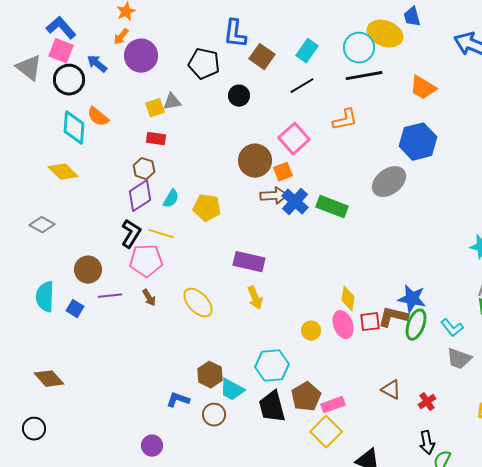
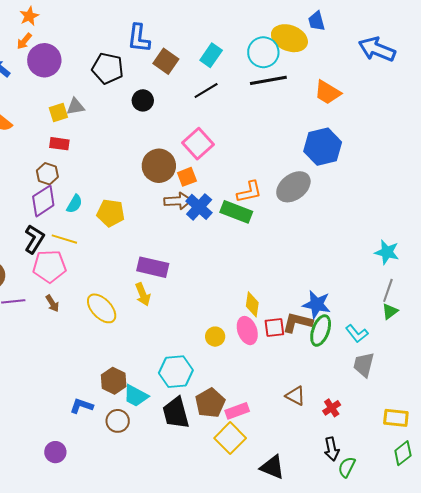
orange L-shape: (345, 120) -> (249, 192), moved
yellow arrow: (255, 298) -> (143, 294), moved
gray trapezoid: (459, 359) -> (364, 365), turned 84

